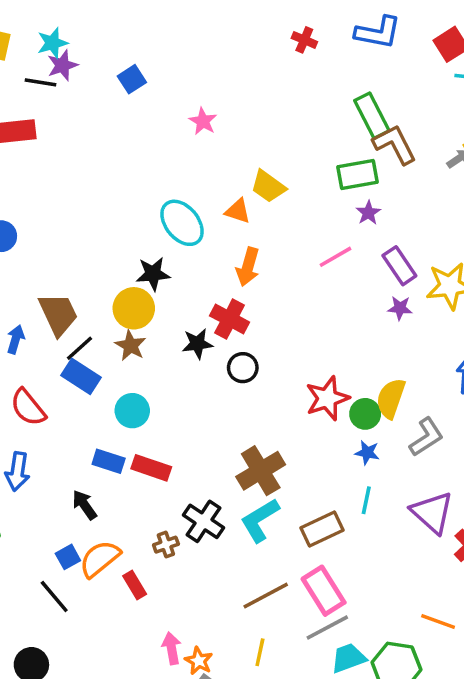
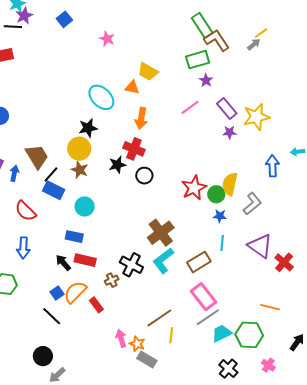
red rectangle: (151, 468) -> (85, 260), moved
brown line: (266, 596) -> (159, 318), moved

